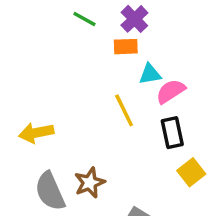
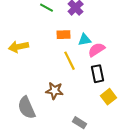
orange rectangle: (126, 47) -> (64, 35), moved
yellow arrow: (36, 133) -> (19, 47), moved
brown star: (90, 183) -> (55, 91), moved, turned 30

